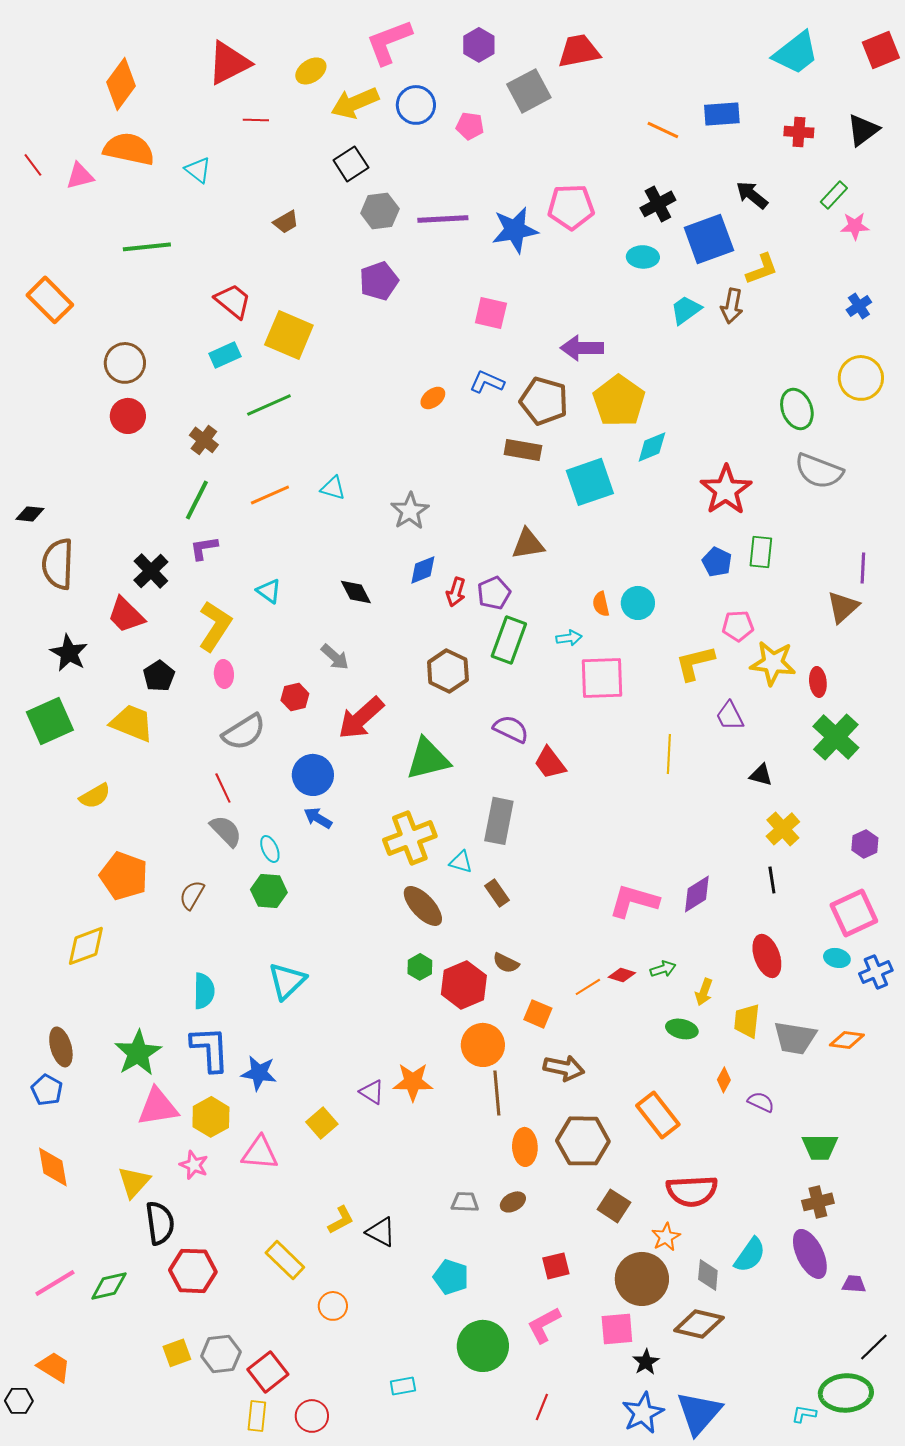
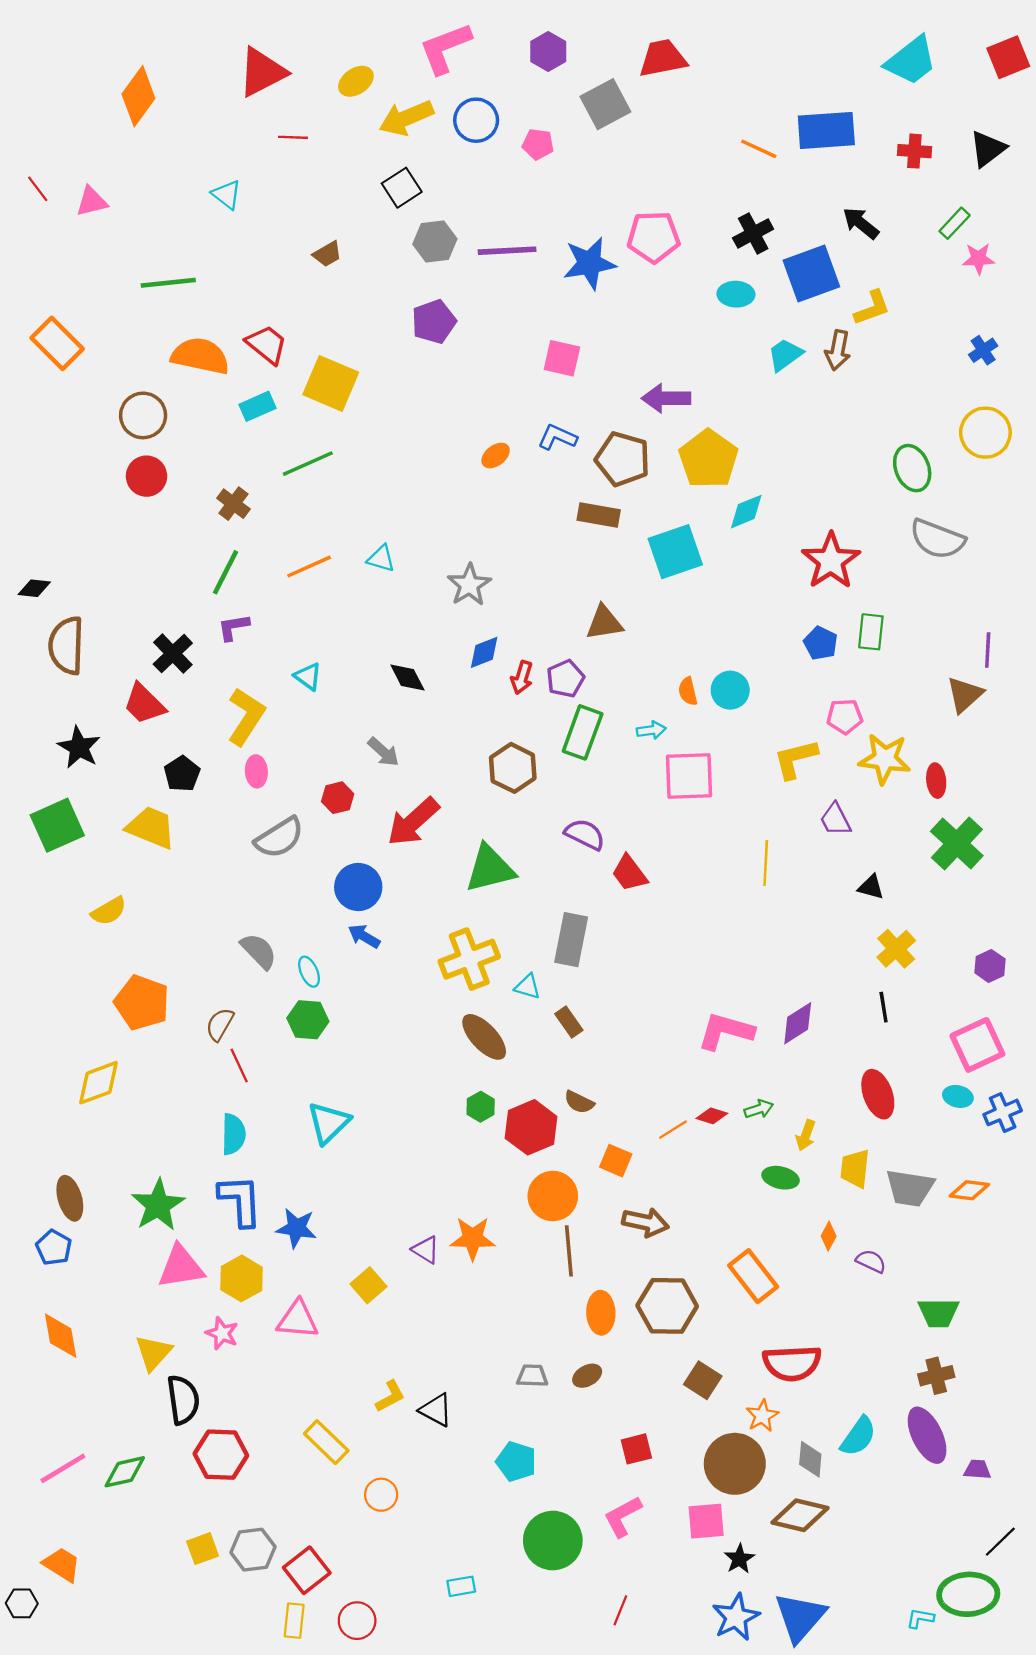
blue rectangle: (722, 114) -> (826, 130), size x1.4
orange semicircle: (129, 149) -> (200, 356), moved
red line: (223, 788) -> (239, 1066), moved

